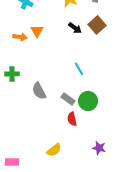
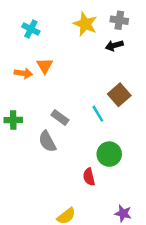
brown square: (97, 25) -> (119, 95), moved
black arrow: (75, 28) -> (114, 45), moved, turned 128
gray rectangle: (68, 99) -> (60, 117), moved

